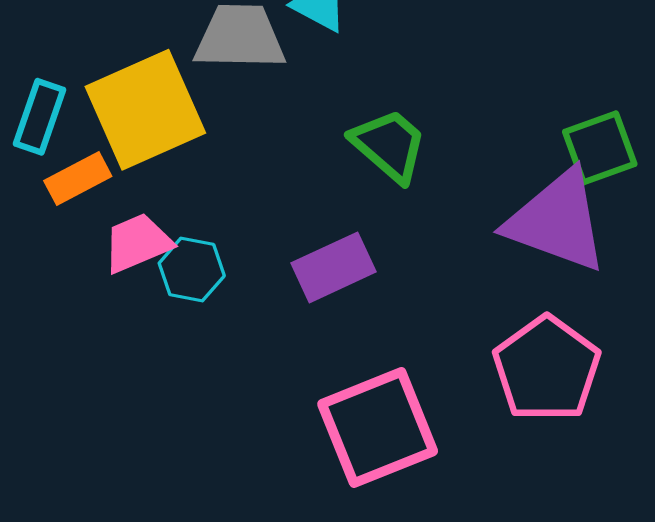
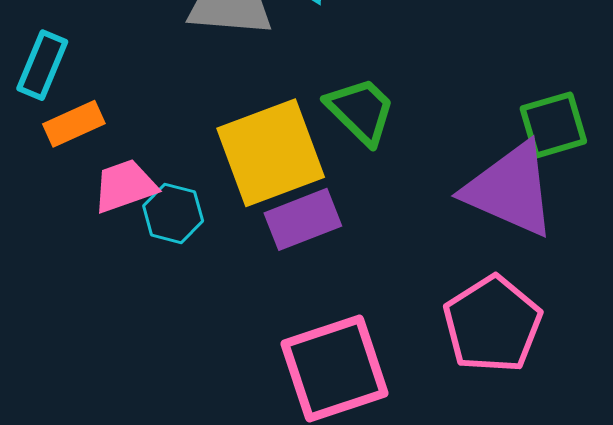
yellow square: (145, 110) -> (271, 153), moved

